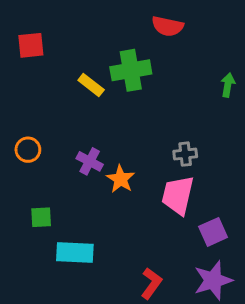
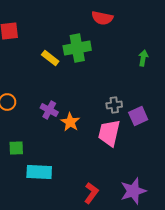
purple square: (213, 232) -> (138, 116), moved

